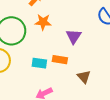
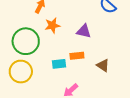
purple triangle: (74, 36) -> (84, 31), turned -35

